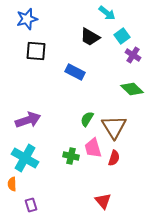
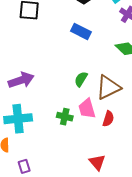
blue rectangle: (75, 72) -> (81, 31), moved
brown triangle: (114, 127) -> (108, 87), turned 36
cyan cross: (25, 158) -> (18, 119), turned -36

